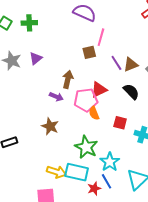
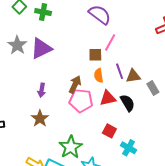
purple triangle: (36, 58) -> (41, 48), size x1.6
brown arrow: (68, 79) -> (75, 85), moved
red triangle: (99, 90) -> (108, 98), moved
purple arrow: (56, 97) -> (42, 90), moved, turned 64
orange semicircle: (94, 113) -> (99, 76), moved

